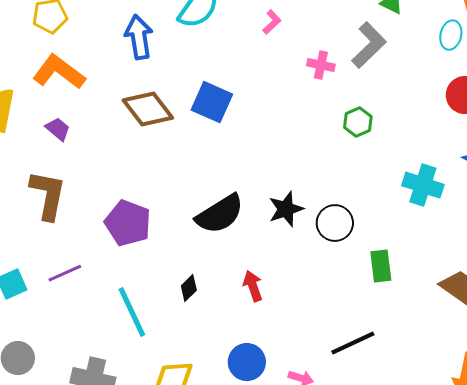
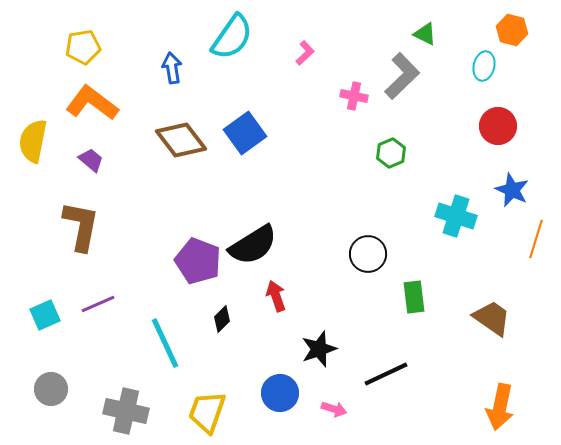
blue arrow: (139, 37) -> (172, 68), size x0.7
blue square: (212, 102) -> (245, 133), turned 30
black star: (286, 209) -> (319, 349), moved
purple pentagon: (128, 223) -> (198, 261), moved
red arrow: (253, 286) -> (276, 296), moved

